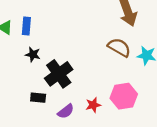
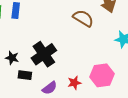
brown semicircle: (119, 47) -> (83, 18), moved
black star: (33, 55) -> (12, 58), moved

